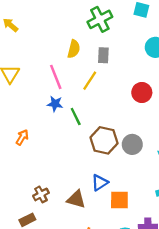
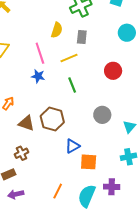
yellow line: (90, 81) -> (69, 58), turned 30
green line: (76, 116) -> (72, 85), moved
brown hexagon: (104, 140) -> (52, 119), moved
brown triangle: (76, 199) -> (26, 123), moved

